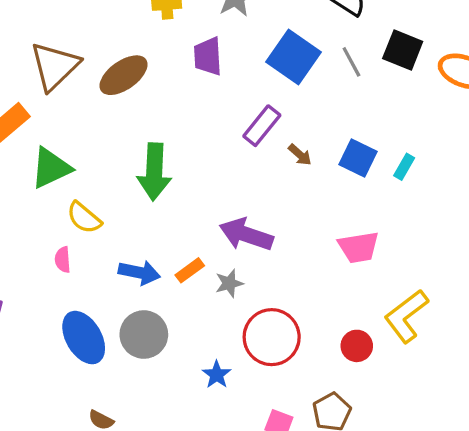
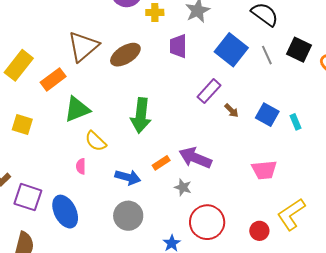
cyan rectangle: (404, 167) -> (296, 122), turned -56
orange rectangle: (190, 270) -> (161, 163), moved
gray star: (229, 283) -> (183, 187), turned 30
blue ellipse: (84, 338) -> (65, 212), moved

